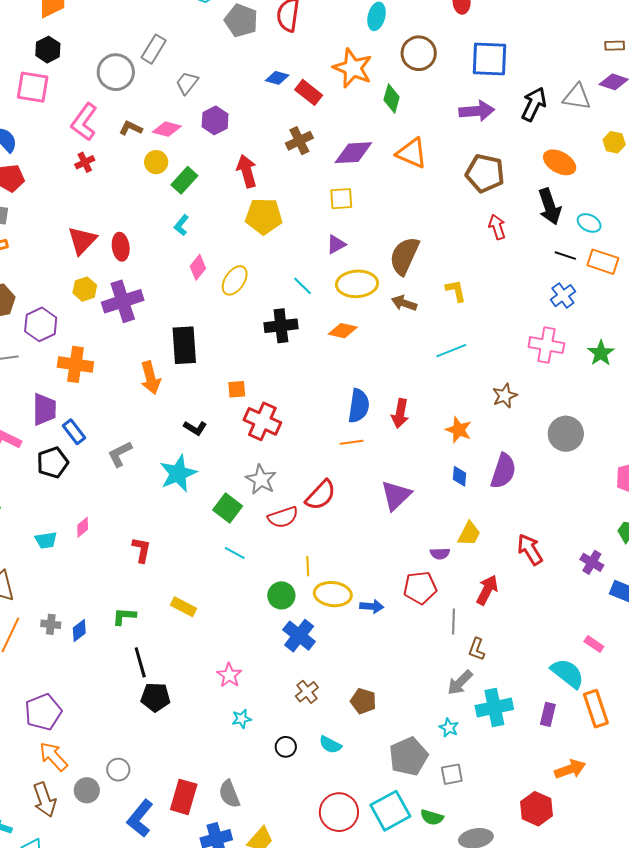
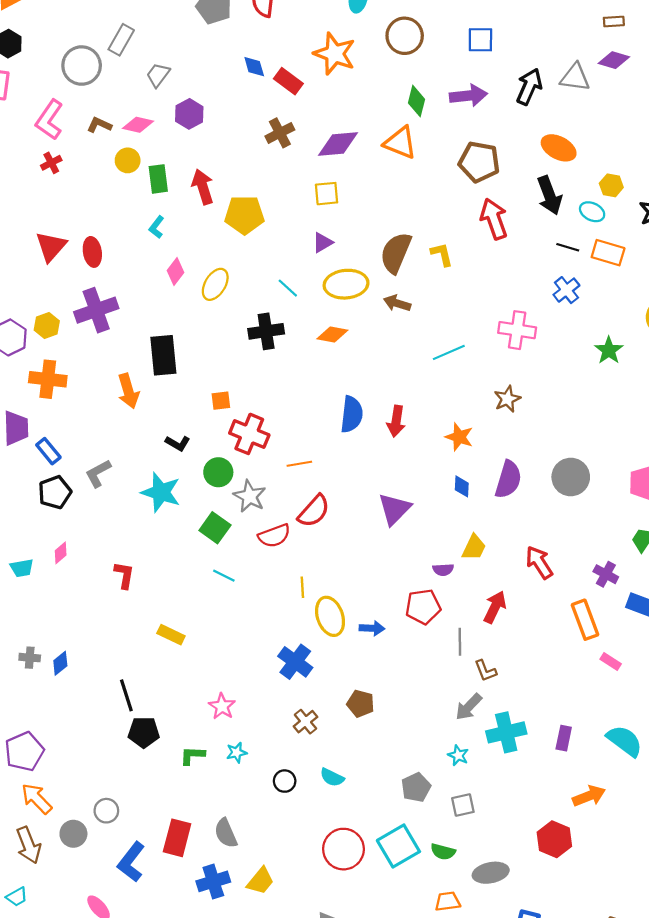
blue square: (489, 59) -> (480, 40), size x0.7
blue diamond: (277, 78) -> (254, 67), turned 60
green diamond: (392, 99) -> (417, 101), moved
yellow hexagon: (614, 142) -> (611, 185), moved
red arrow: (247, 171) -> (203, 187), moved
green rectangle: (184, 180) -> (158, 179), turned -48
red arrow: (497, 227) -> (494, 219), size x1.5
yellow hexagon: (85, 289) -> (47, 325), moved
yellow L-shape: (456, 291) -> (442, 254), moved
pink cross: (546, 345) -> (517, 330), moved
gray circle: (566, 434) -> (571, 477), moved
orange line: (352, 442) -> (299, 464), moved
black pentagon: (53, 463) -> (55, 492), moved
cyan star: (178, 473) -> (161, 492), turned -30
yellow ellipse: (333, 594) -> (330, 616), turned 66
green circle: (281, 595) -> (218, 472), moved
green L-shape: (124, 616) -> (192, 755), moved
brown L-shape: (477, 649) -> (485, 671), turned -40
cyan semicircle: (568, 673) -> (625, 741), moved
brown pentagon: (363, 701) -> (361, 704), moved
orange rectangle: (596, 709) -> (585, 620), moved
gray pentagon: (408, 756) -> (416, 787), size x0.7

